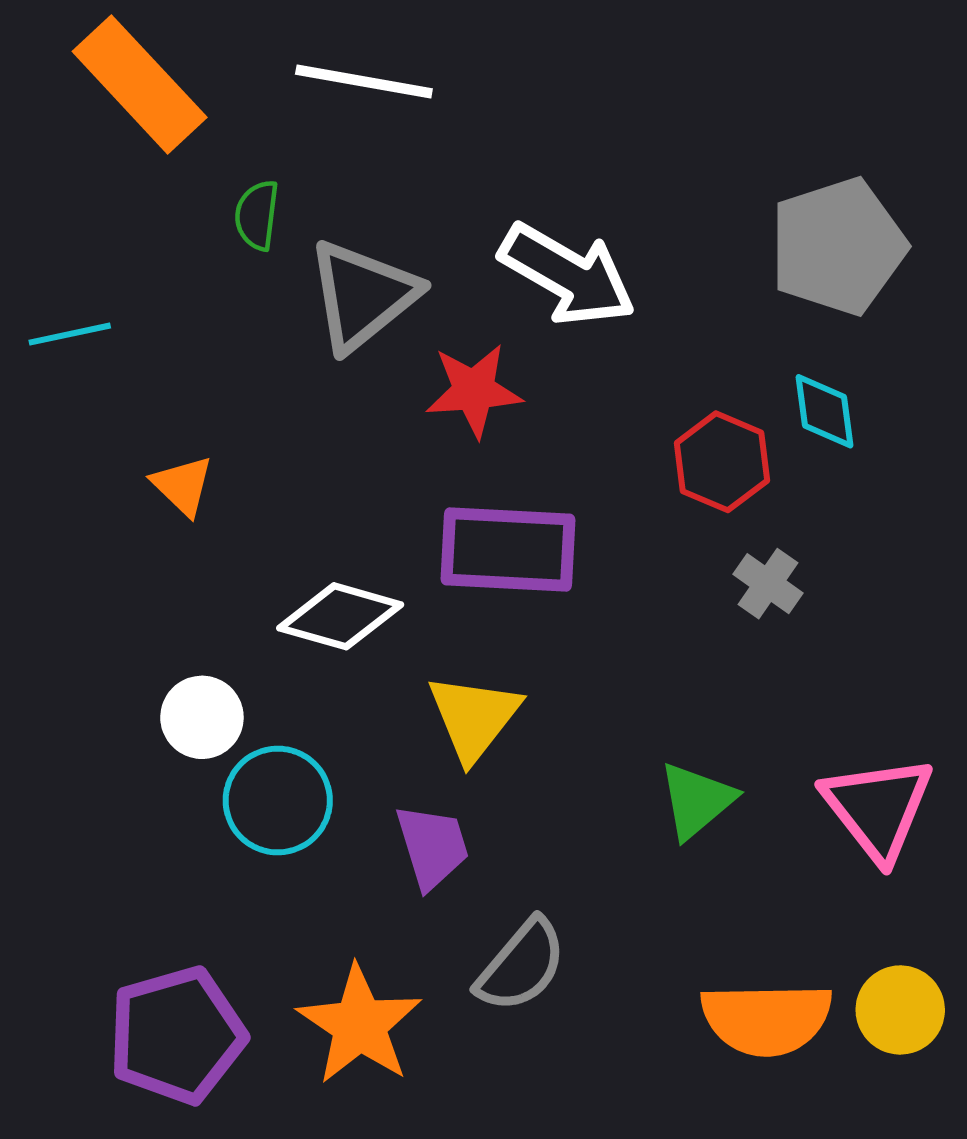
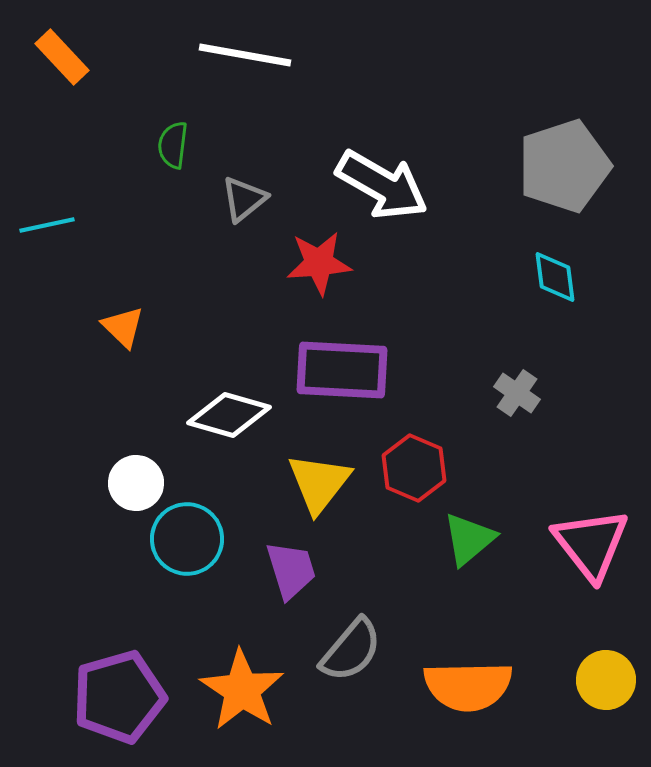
orange rectangle: (140, 84) -> (62, 57), moved, size x0.6
gray triangle: (362, 295) -> (244, 199), size x0.6
red hexagon: (722, 462) -> (414, 468), moved
orange semicircle: (767, 1019) -> (468, 686), moved

